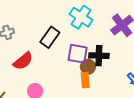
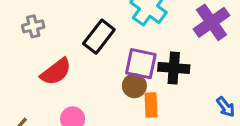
brown circle: (88, 67) -> (134, 86), moved

